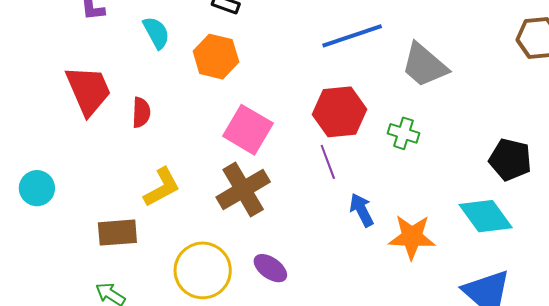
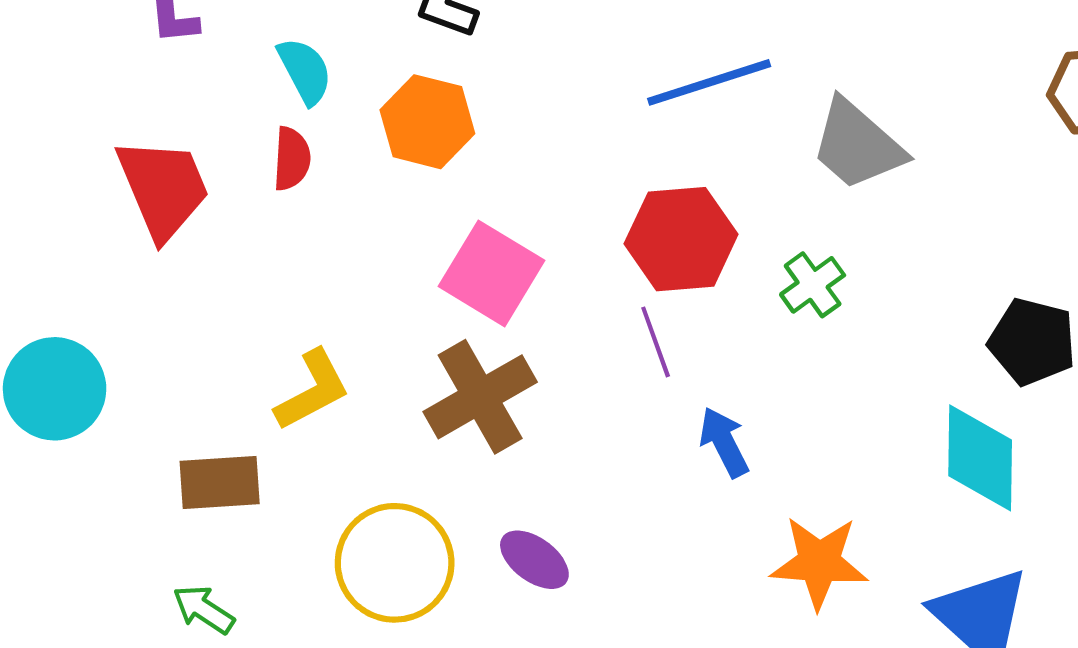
red semicircle: (141, 112) -> (292, 159), moved
green cross: (403, 133) -> (813, 285), turned 36
cyan circle: (37, 188) -> (55, 389), size x1.4
cyan diamond: (486, 216) -> (980, 458), turned 36
orange star: (412, 237) -> (819, 562), moved

